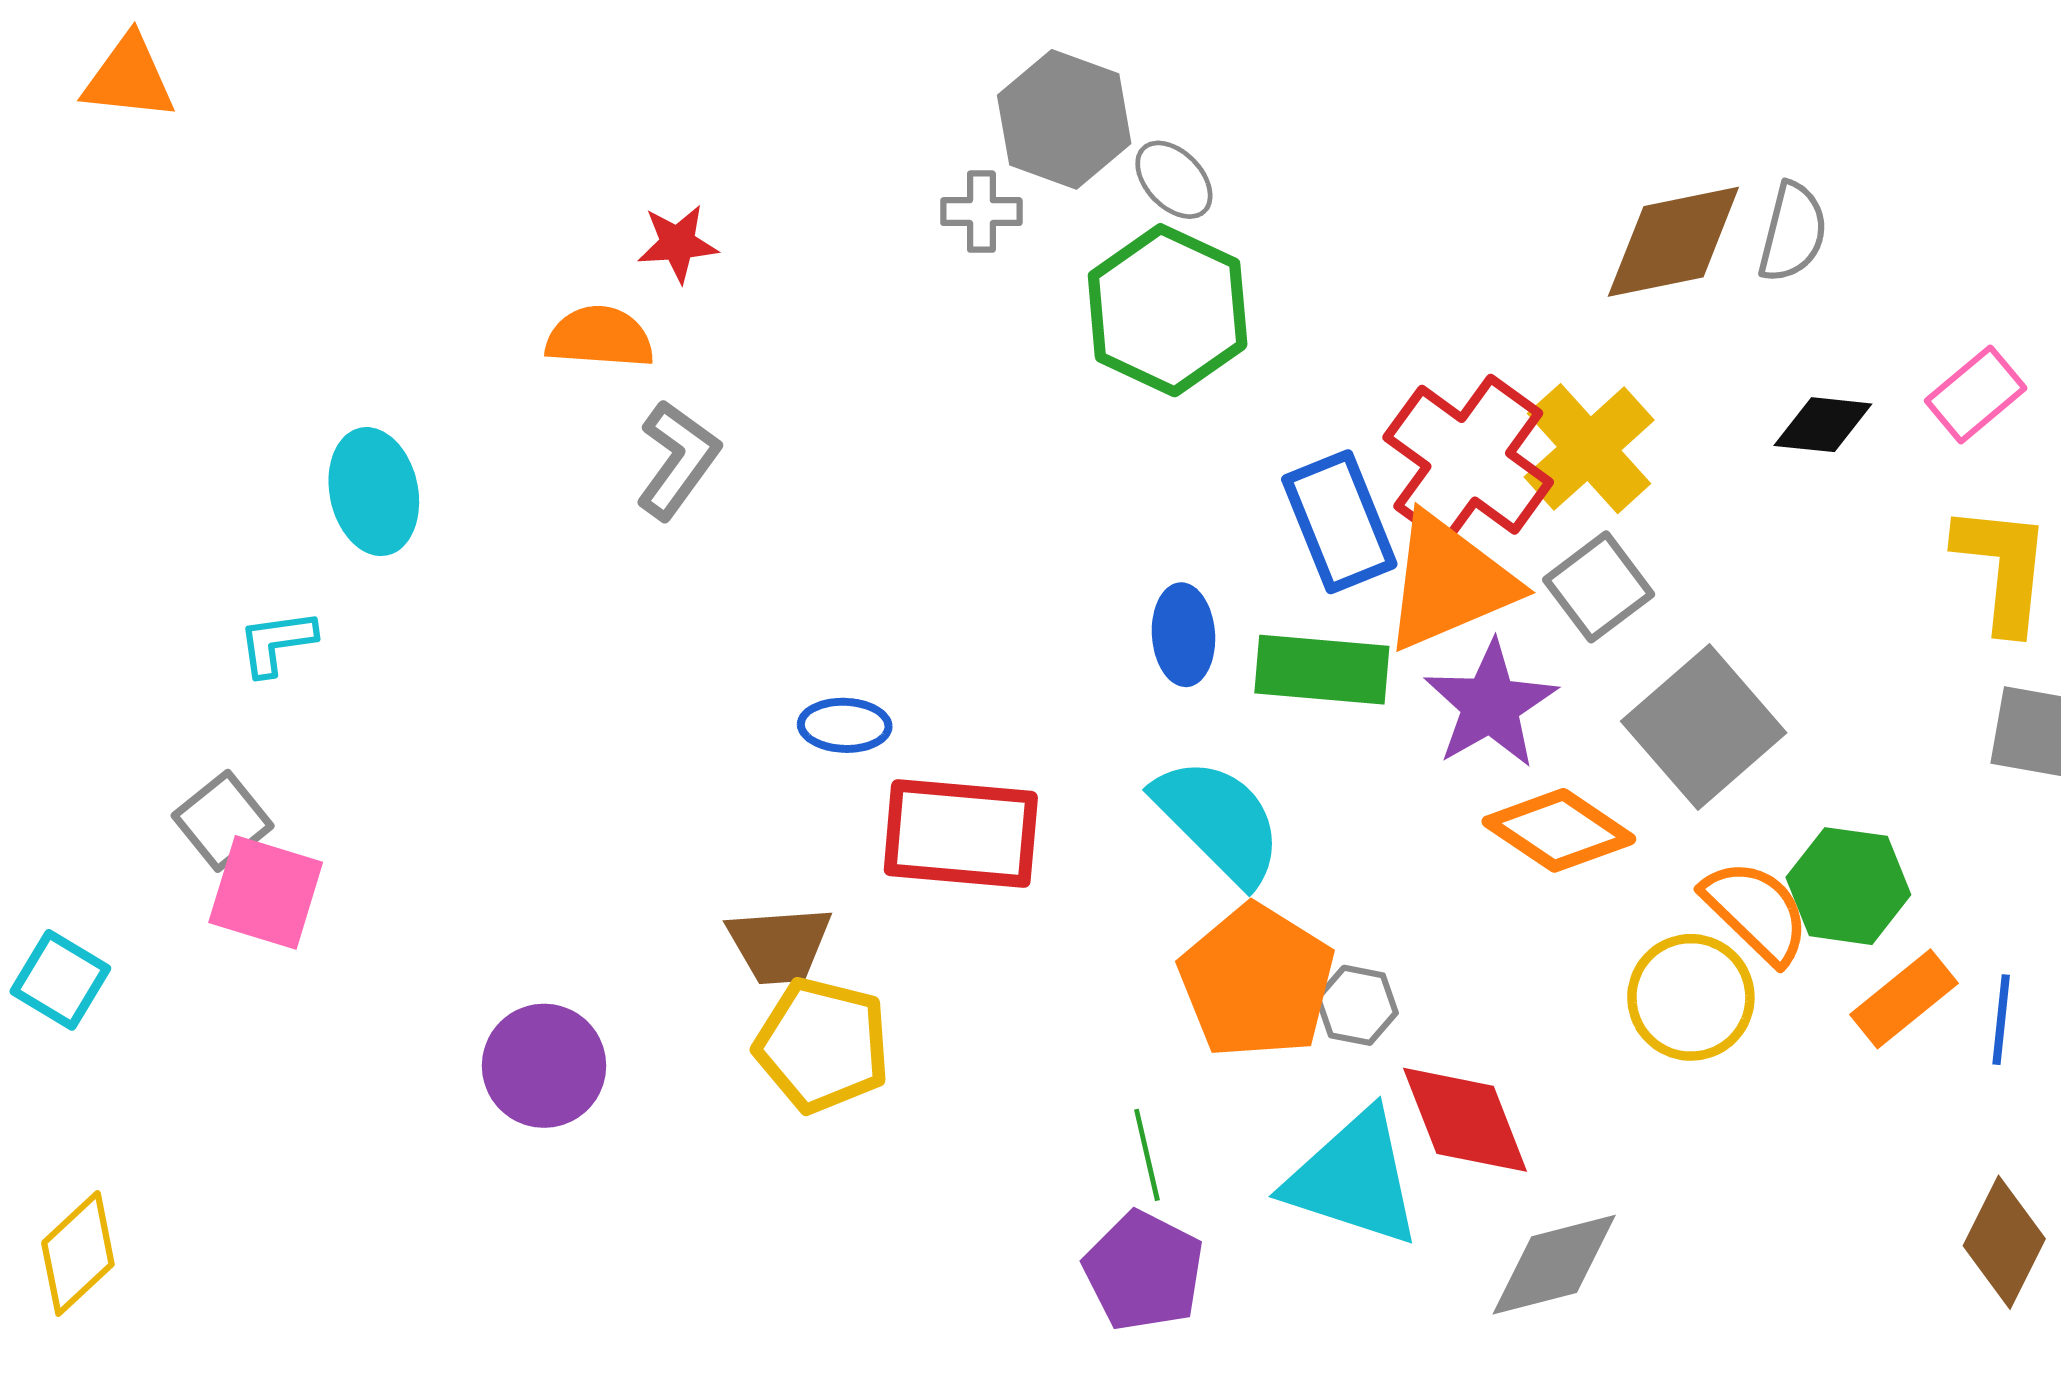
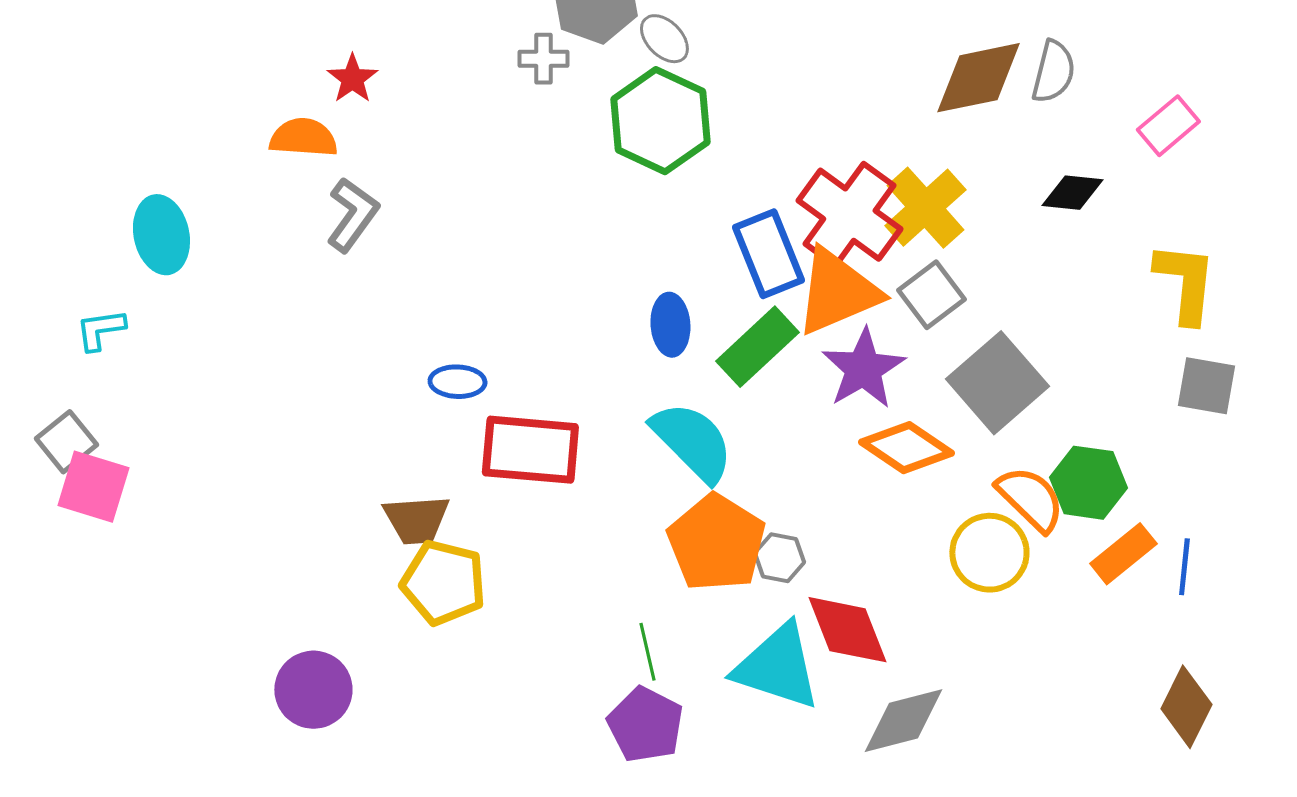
red star: (678, 243) -> (352, 79), turned -30
pink rectangle: (1976, 394) -> (1168, 126), moved
green rectangle: (1322, 670) -> (757, 347), turned -48
purple circle: (544, 1066) -> (313, 690), moved

